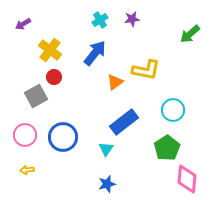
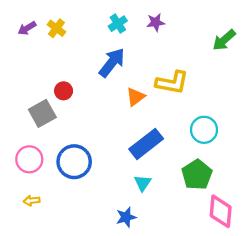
yellow cross: (50, 50) -> (56, 28), moved, size x0.7
cyan triangle: (106, 149) -> (143, 183), moved

